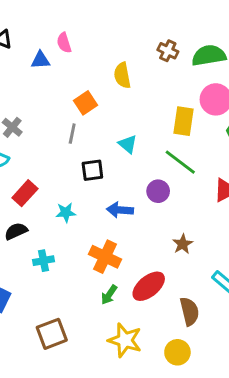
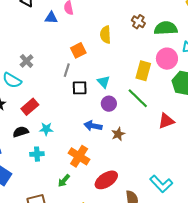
black square: (92, 170) -> (80, 88), moved
purple circle: (158, 191) -> (109, 104), moved
cyan star: (66, 212) -> (46, 129), moved
brown star: (183, 244) -> (118, 134), moved
green arrow: (109, 295) -> (64, 181), moved

